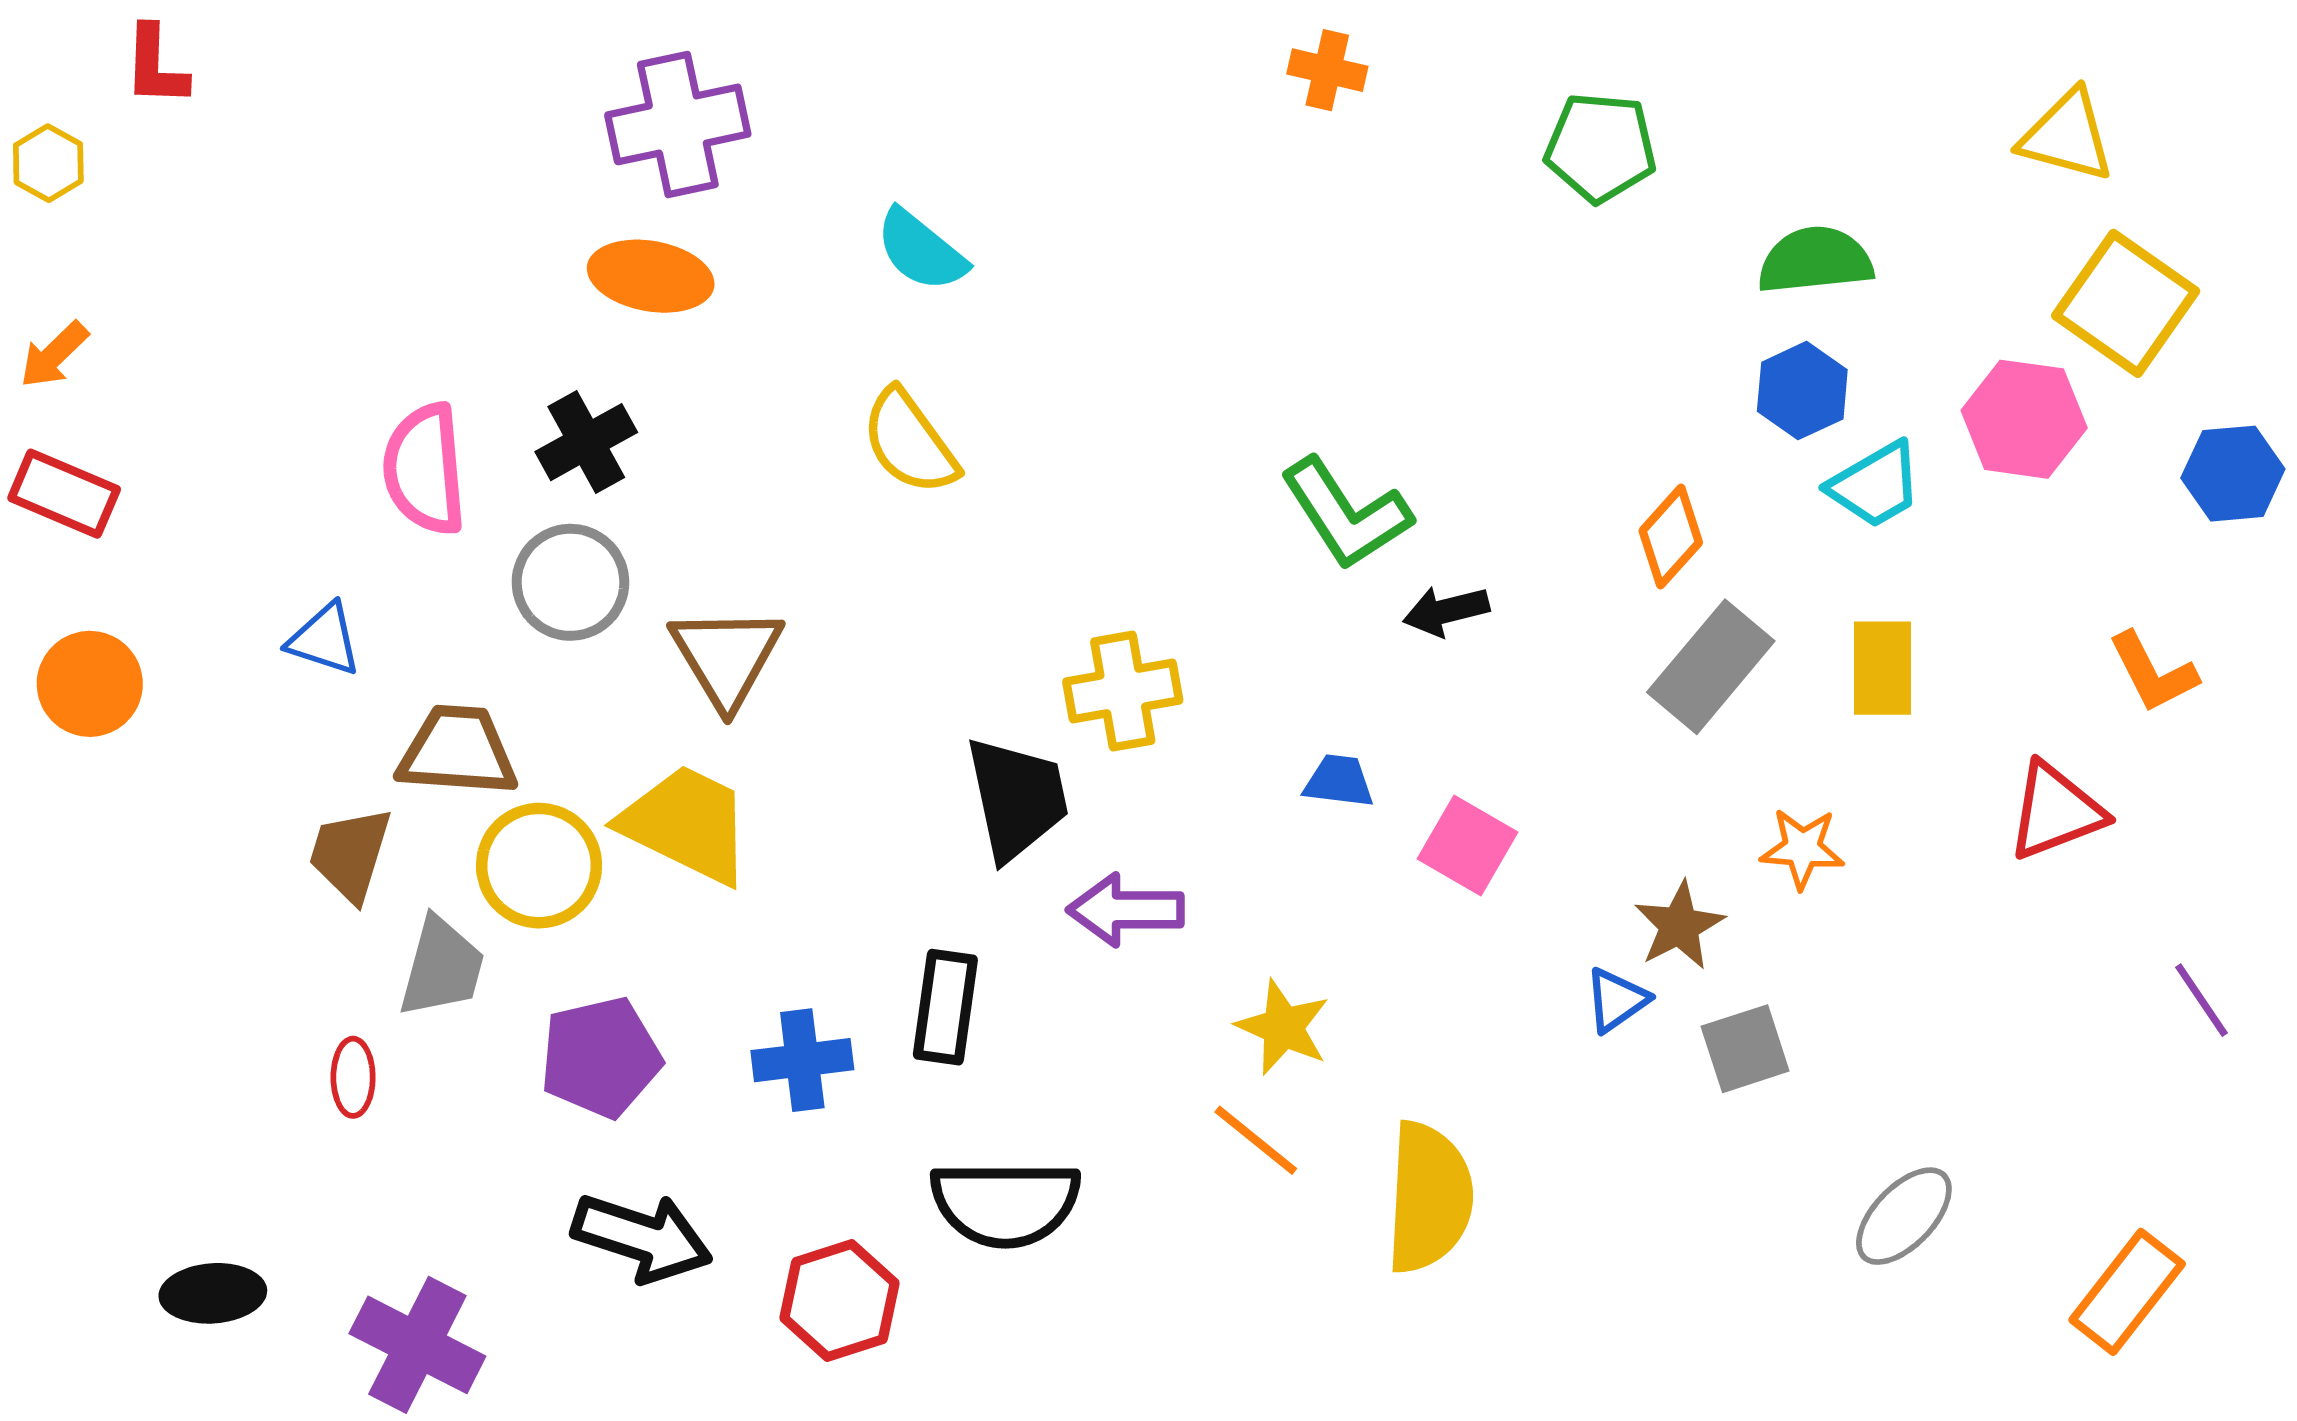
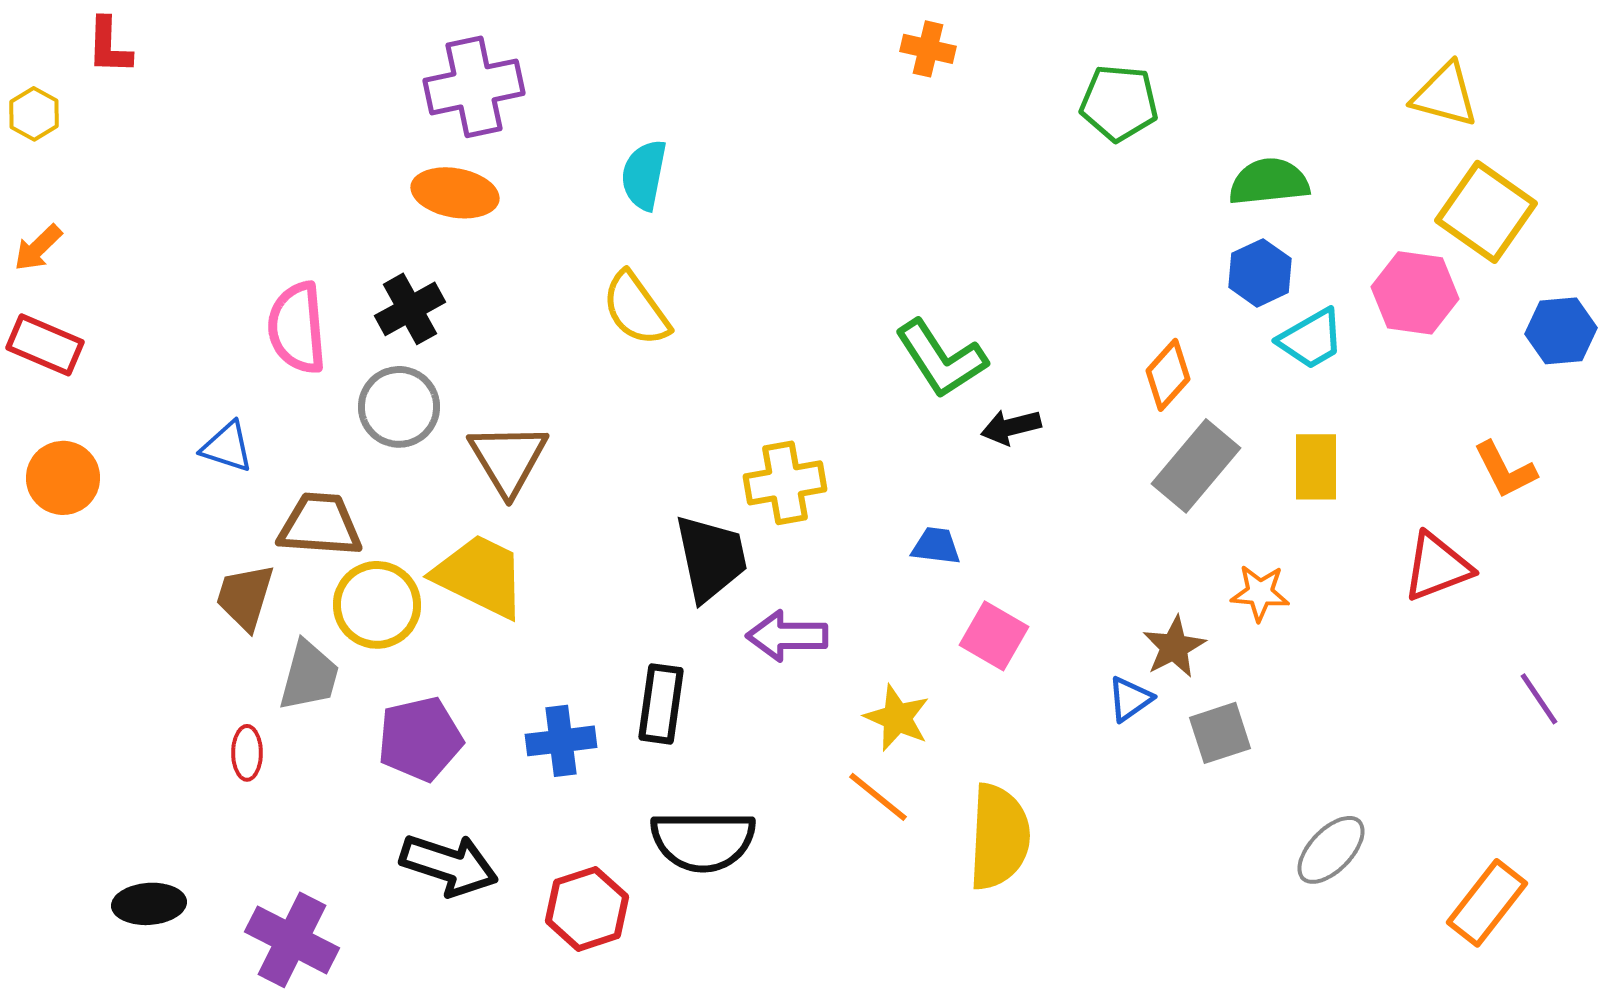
cyan semicircle: (921, 250) -> (644, 175), turned 62
pink square: (1468, 846) -> (994, 636), moved

